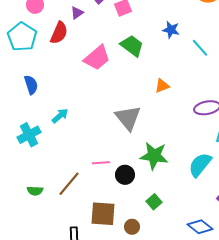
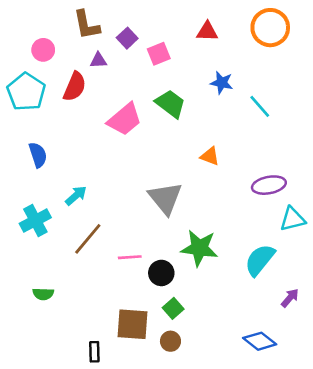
purple triangle: (77, 13) -> (98, 60), turned 32
orange triangle: (162, 86) -> (210, 156), turned 42
brown line: (69, 184) -> (88, 239), moved
green square: (154, 202) -> (173, 308), moved

